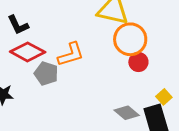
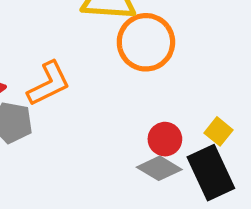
red circle: (138, 62) -> (165, 139), moved

